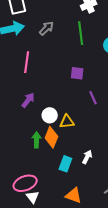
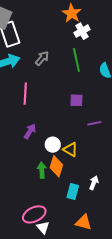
purple line: (93, 98) -> (94, 123), turned -72
yellow triangle: (67, 122) -> (70, 149), turned 42

